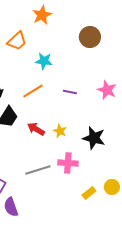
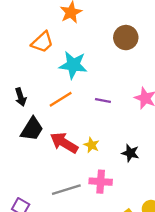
cyan star: (44, 61) -> (73, 65), size x1.4
red arrow: (36, 129) -> (64, 143), size x1.4
black star: (94, 138) -> (130, 153), size x0.7

